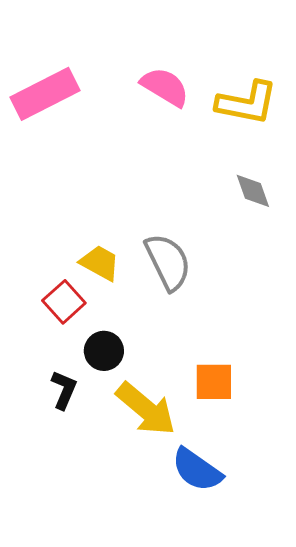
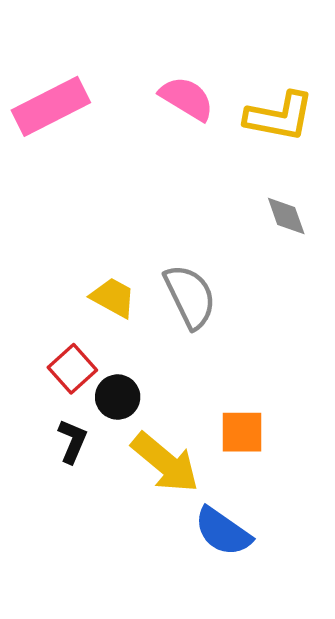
red square: (64, 302) -> (72, 369), moved

